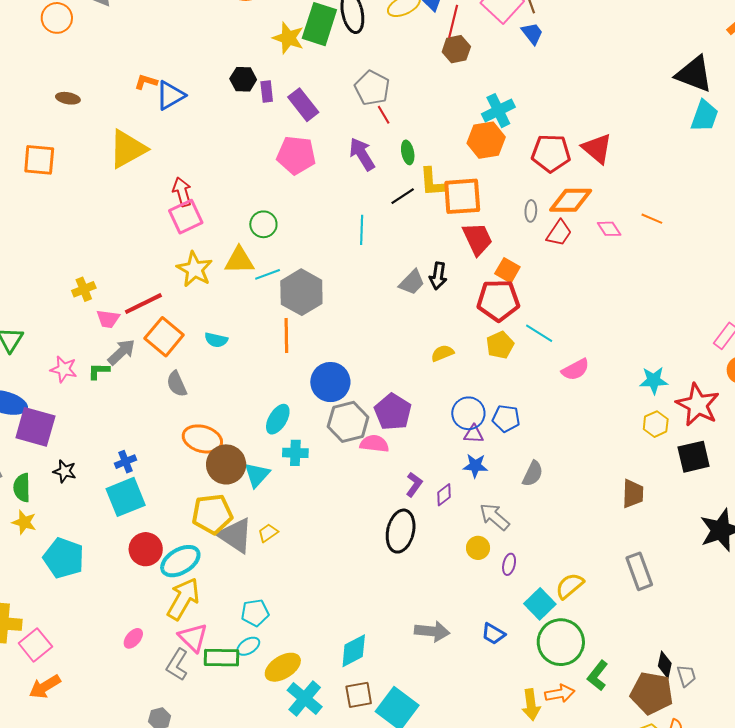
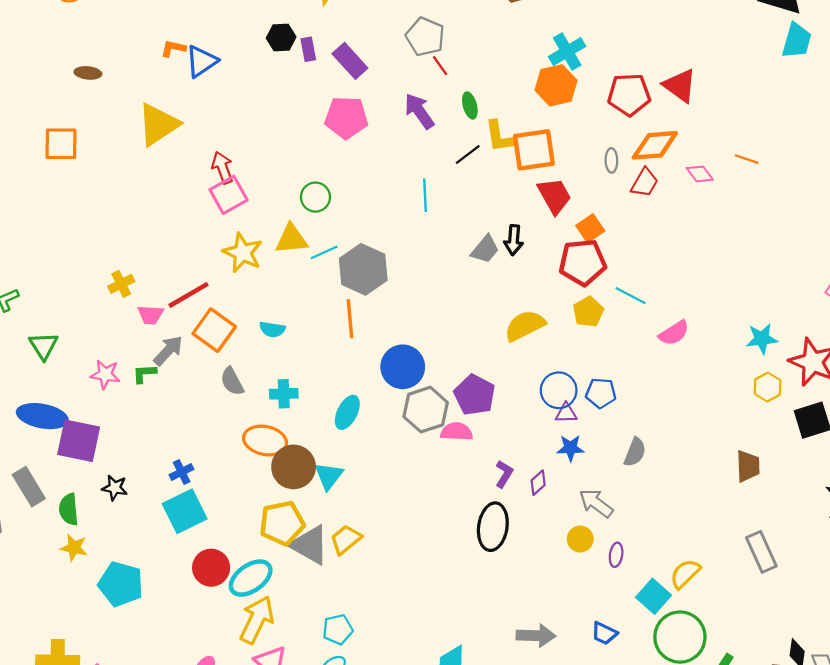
orange square: (507, 270) -> (590, 228), turned 30
yellow semicircle: (442, 353) -> (525, 326), size x1.6
cyan cross: (295, 453) -> (284, 394), moved
yellow trapezoid: (268, 533) -> (346, 540), size x1.4

